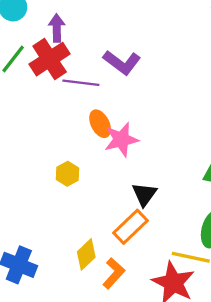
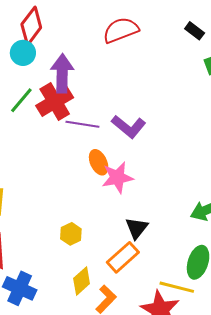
purple arrow: (57, 28) -> (62, 73), size x1.5
purple L-shape: (122, 62) -> (129, 127), moved
yellow hexagon: (67, 174) -> (71, 234), moved

